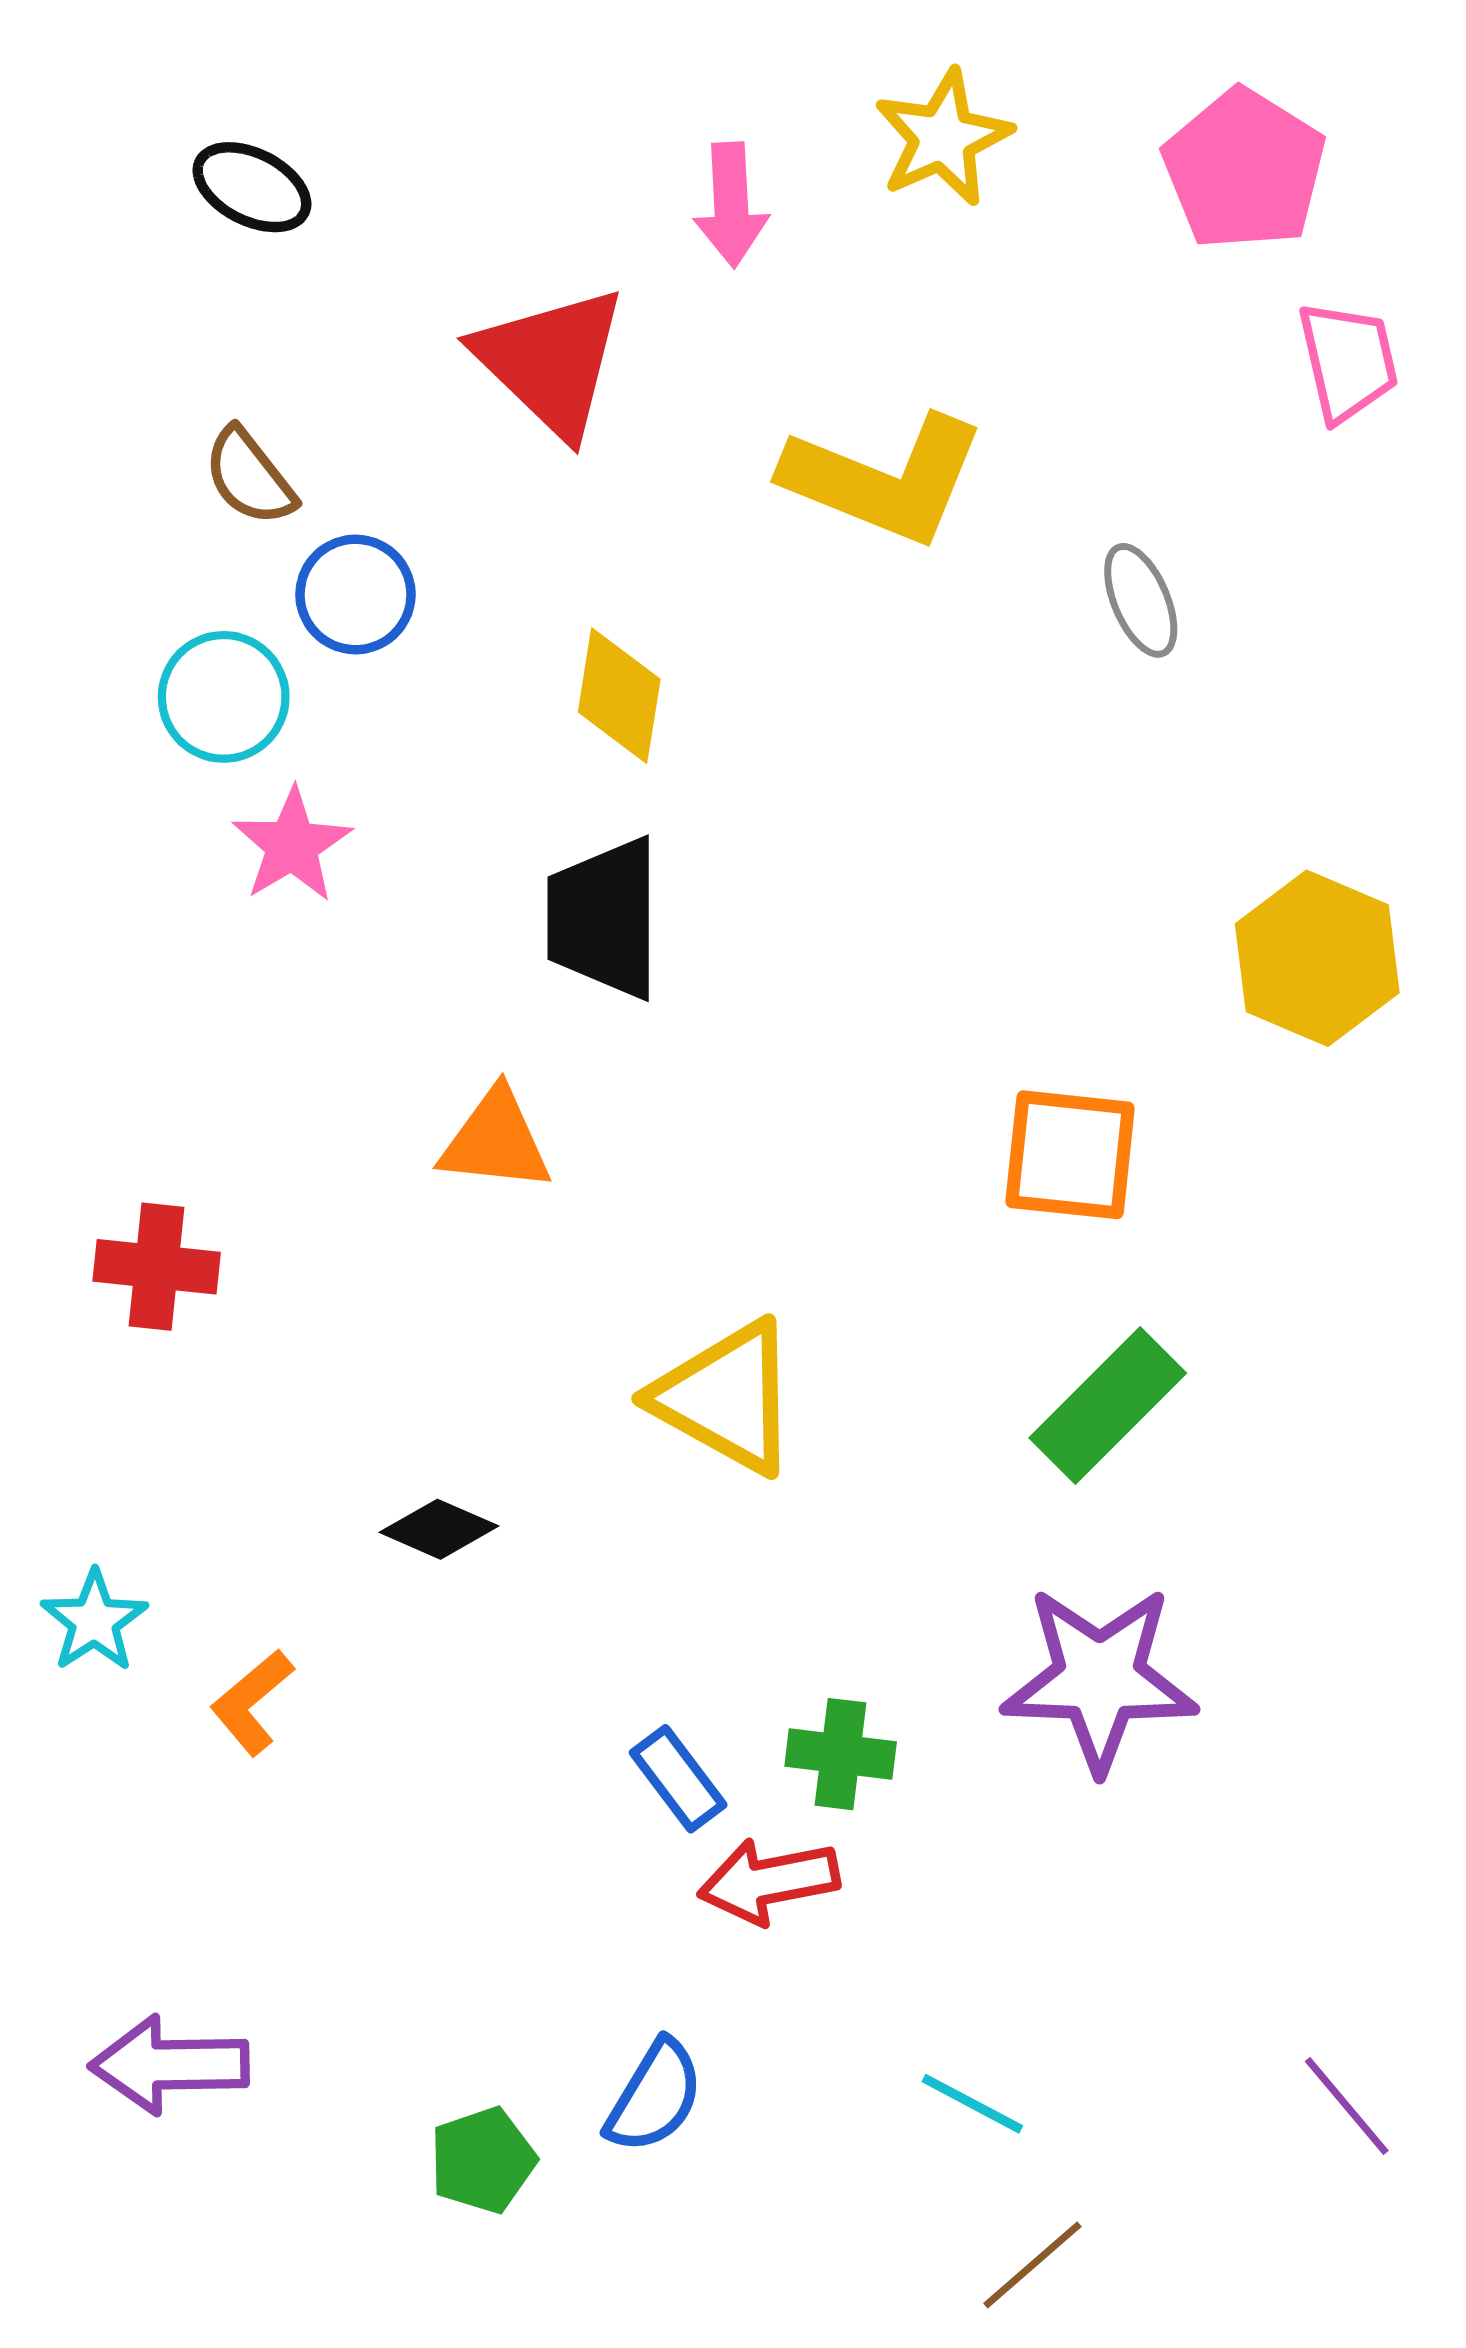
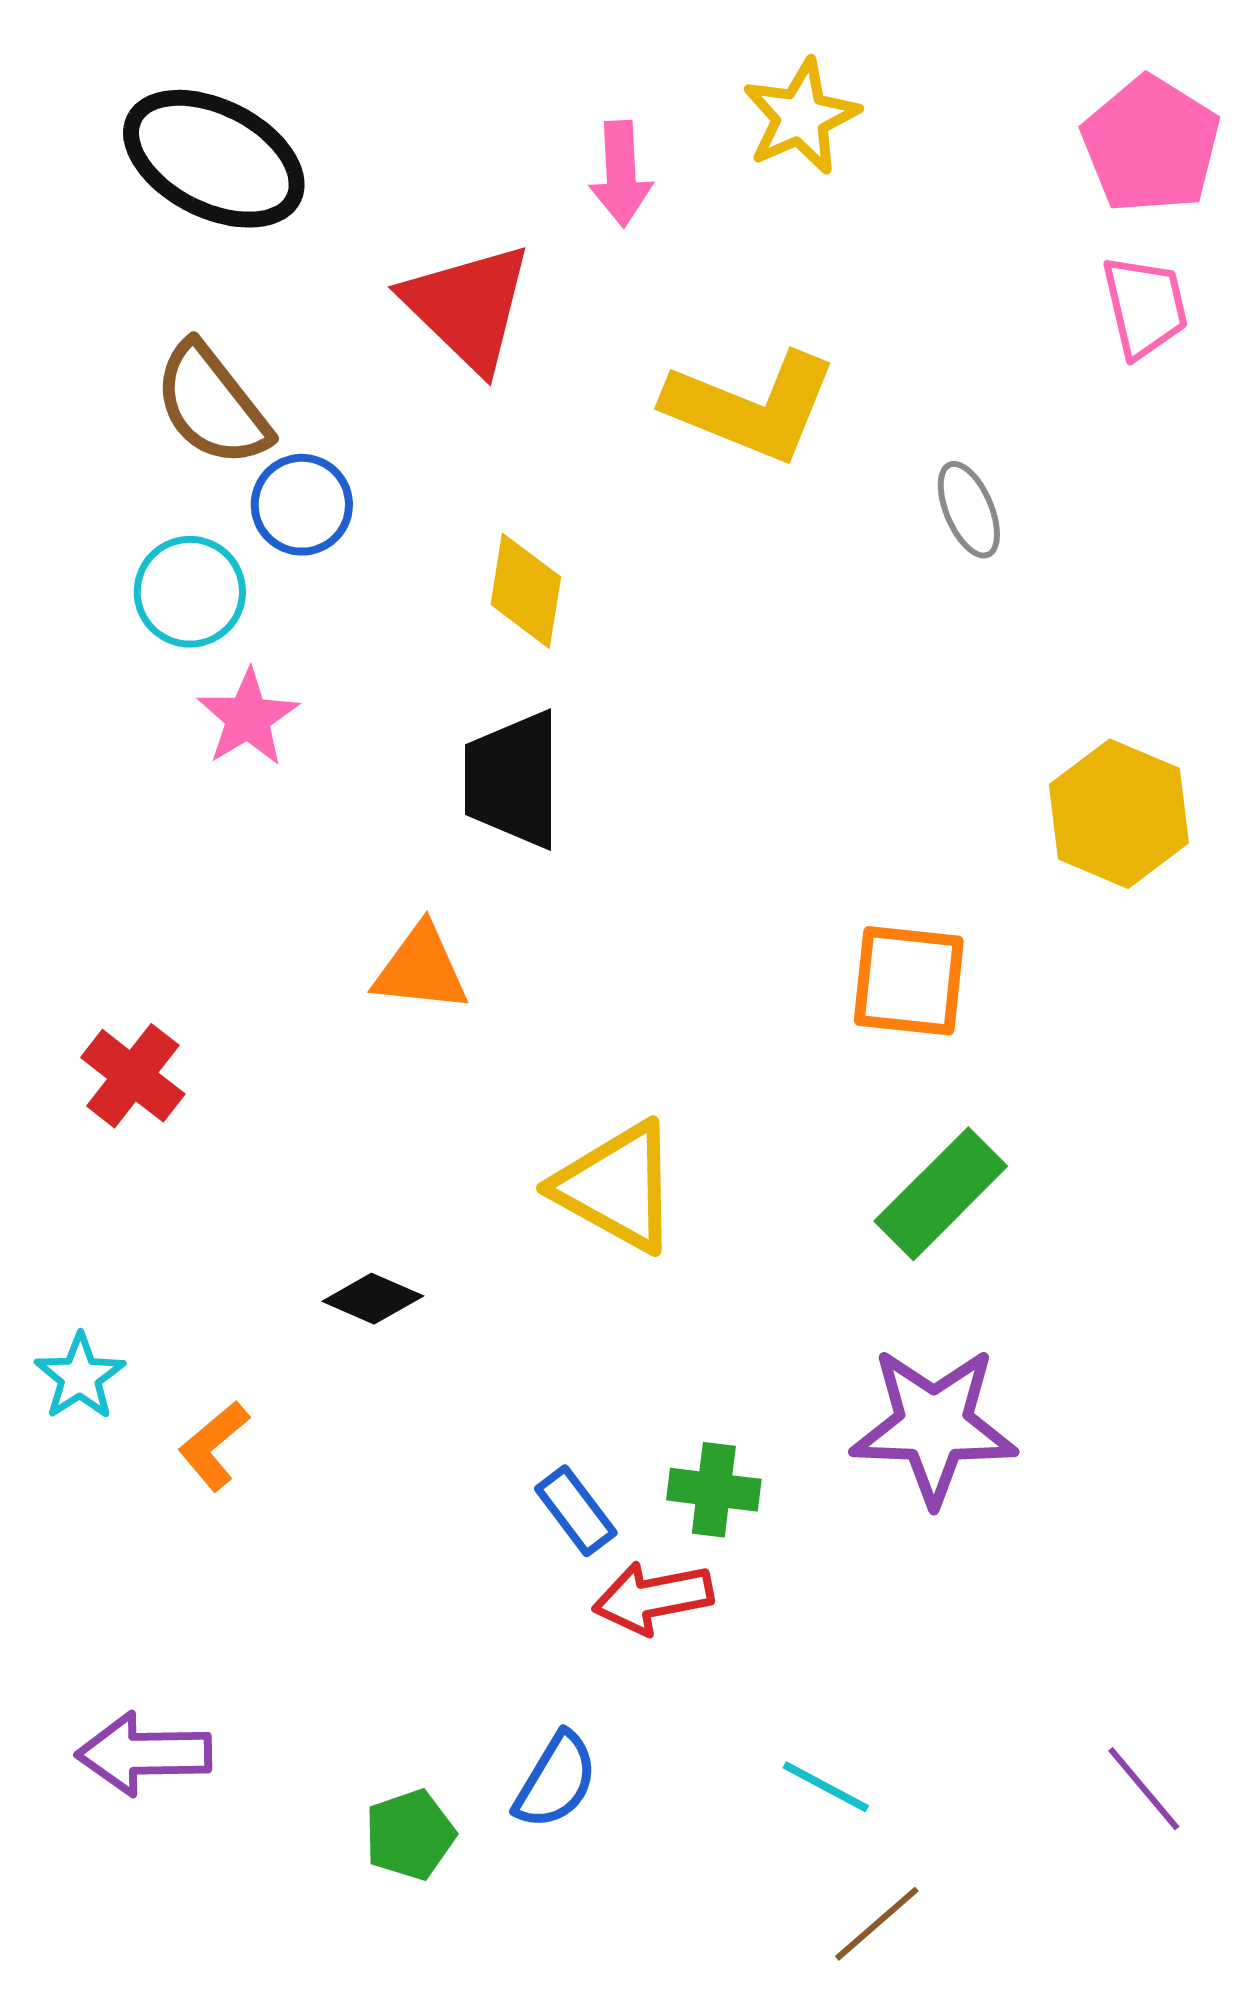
pink pentagon: (1244, 170) -> (1151, 145), moved
black ellipse: (252, 187) -> (214, 159), size x1.8
brown semicircle: (250, 477) -> (212, 405), size x1.5
red cross: (157, 1267) -> (133, 1076), turned 32

